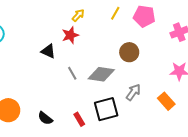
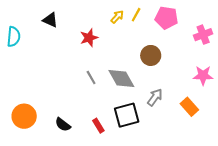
yellow arrow: (78, 15) -> (117, 17), moved
black triangle: (48, 51) -> (50, 20), moved
gray diamond: (101, 74) -> (121, 78), turned 52

